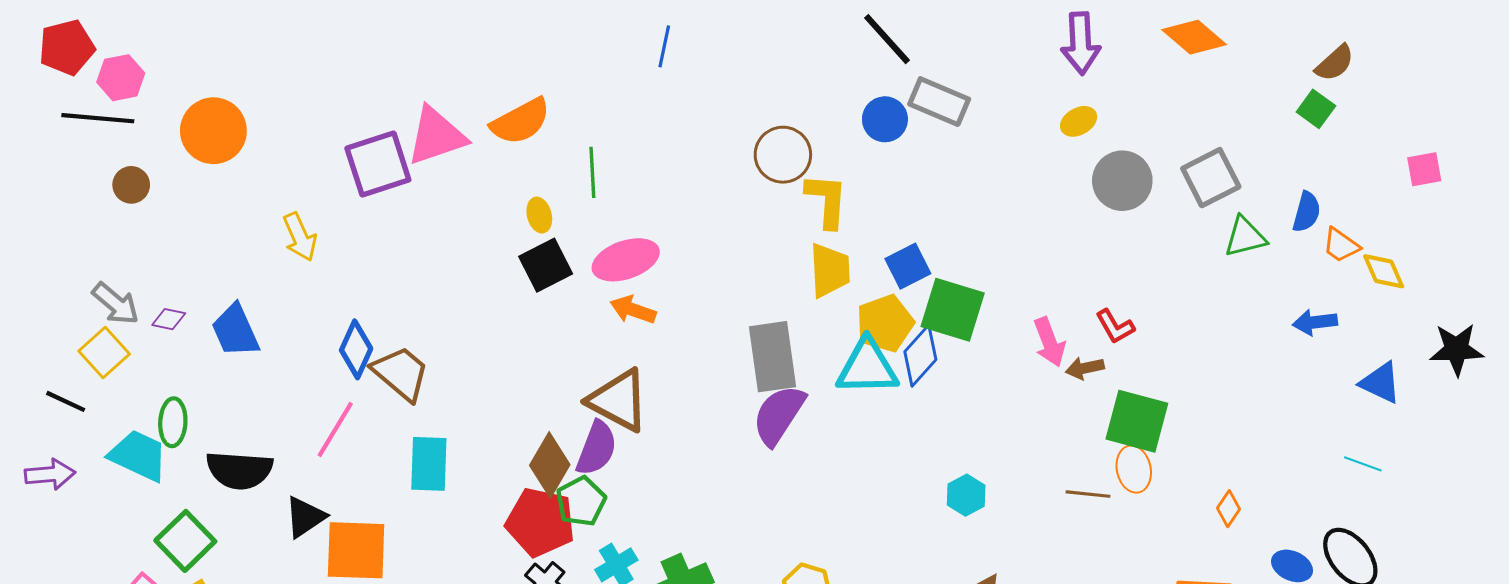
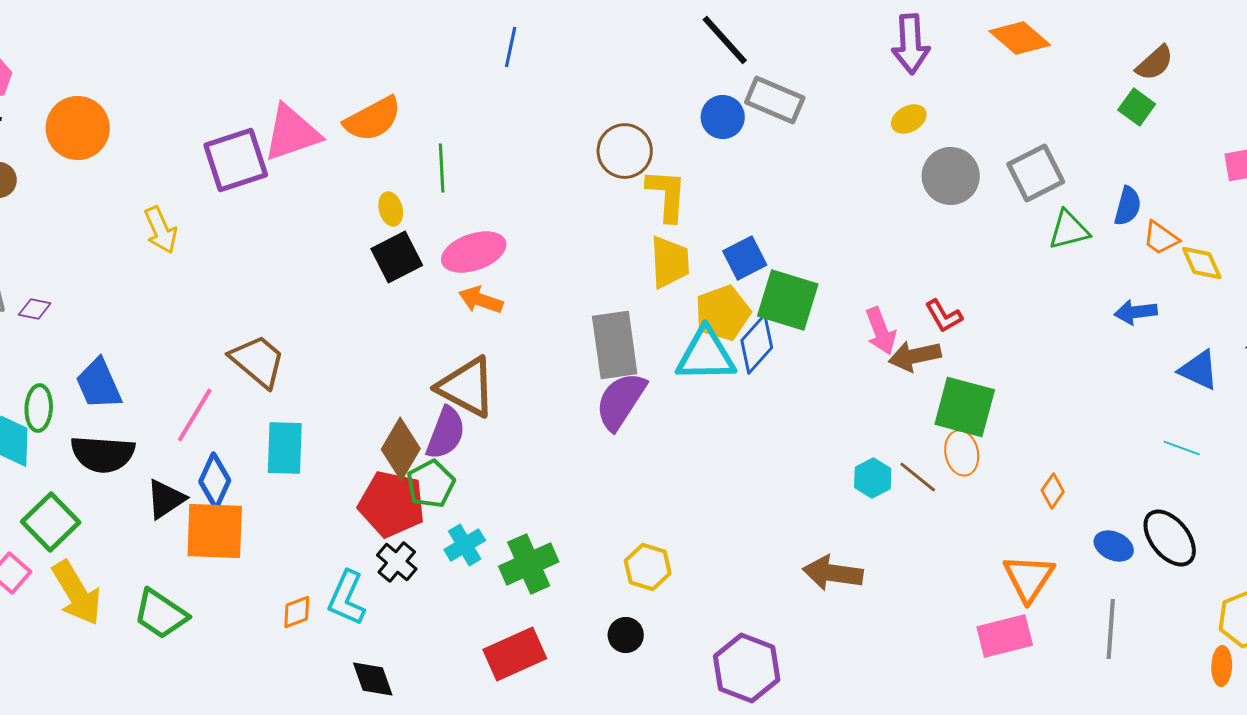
blue trapezoid: (235, 331) -> (99, 384), moved
blue diamond: (356, 349) -> (215, 481), moved
brown arrow: (1085, 368) -> (915, 356), size x1.4
brown line: (1088, 494) -> (918, 477), turned 33
cyan hexagon: (966, 495) -> (873, 478), moved

